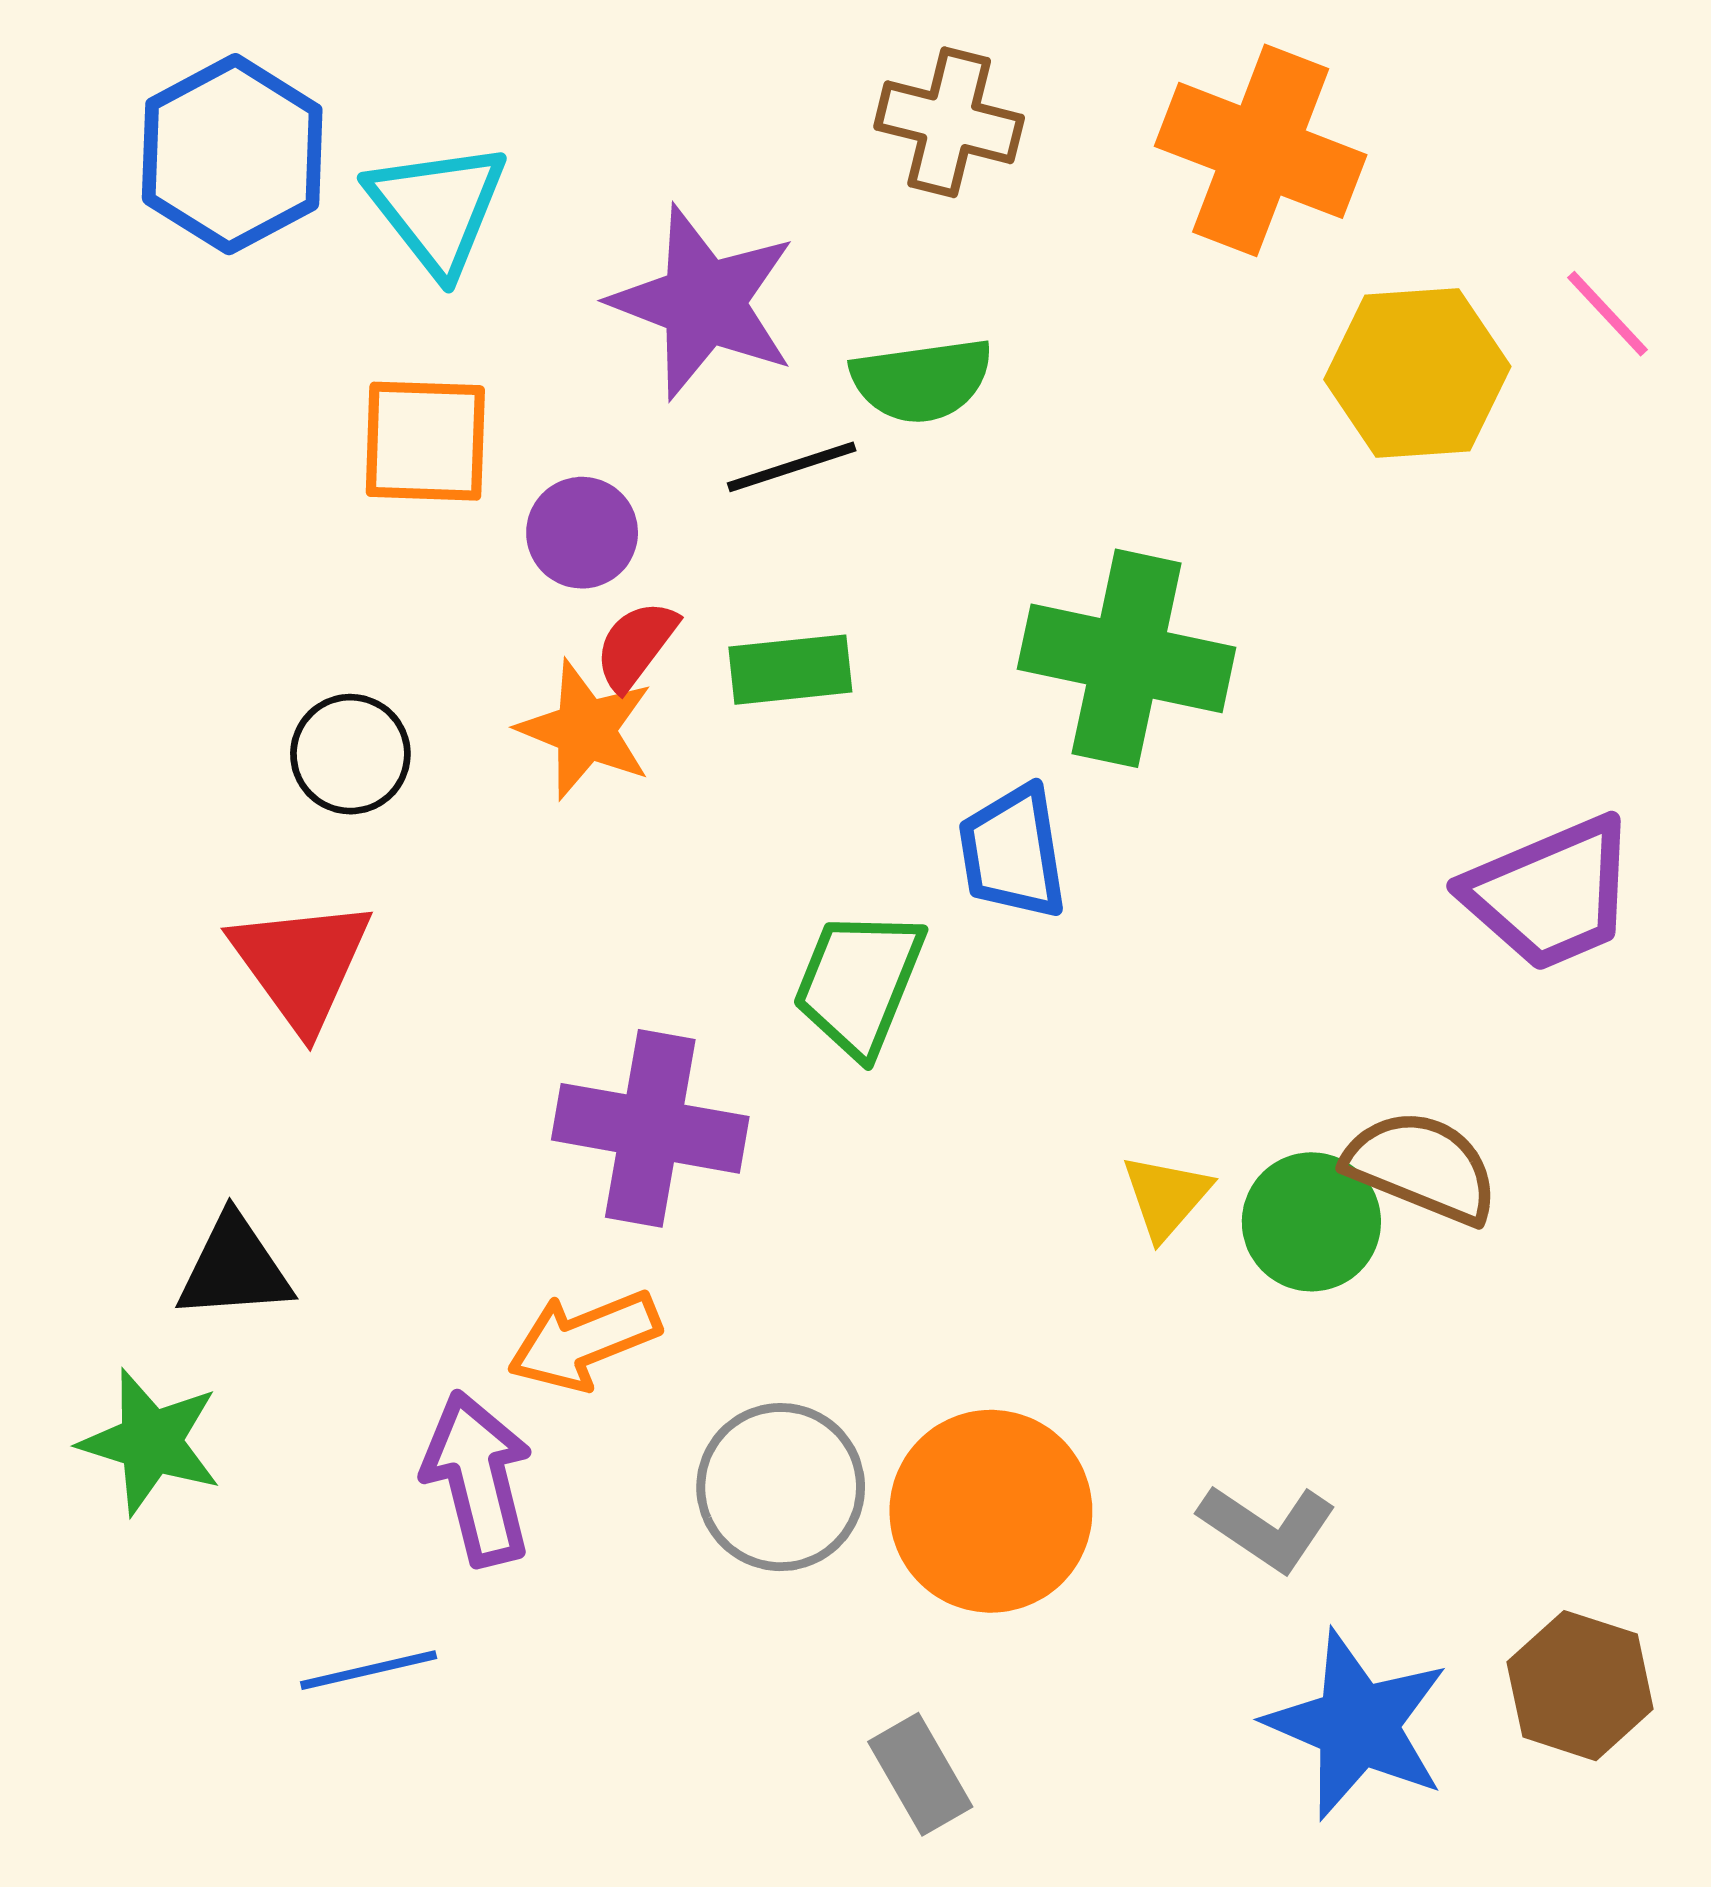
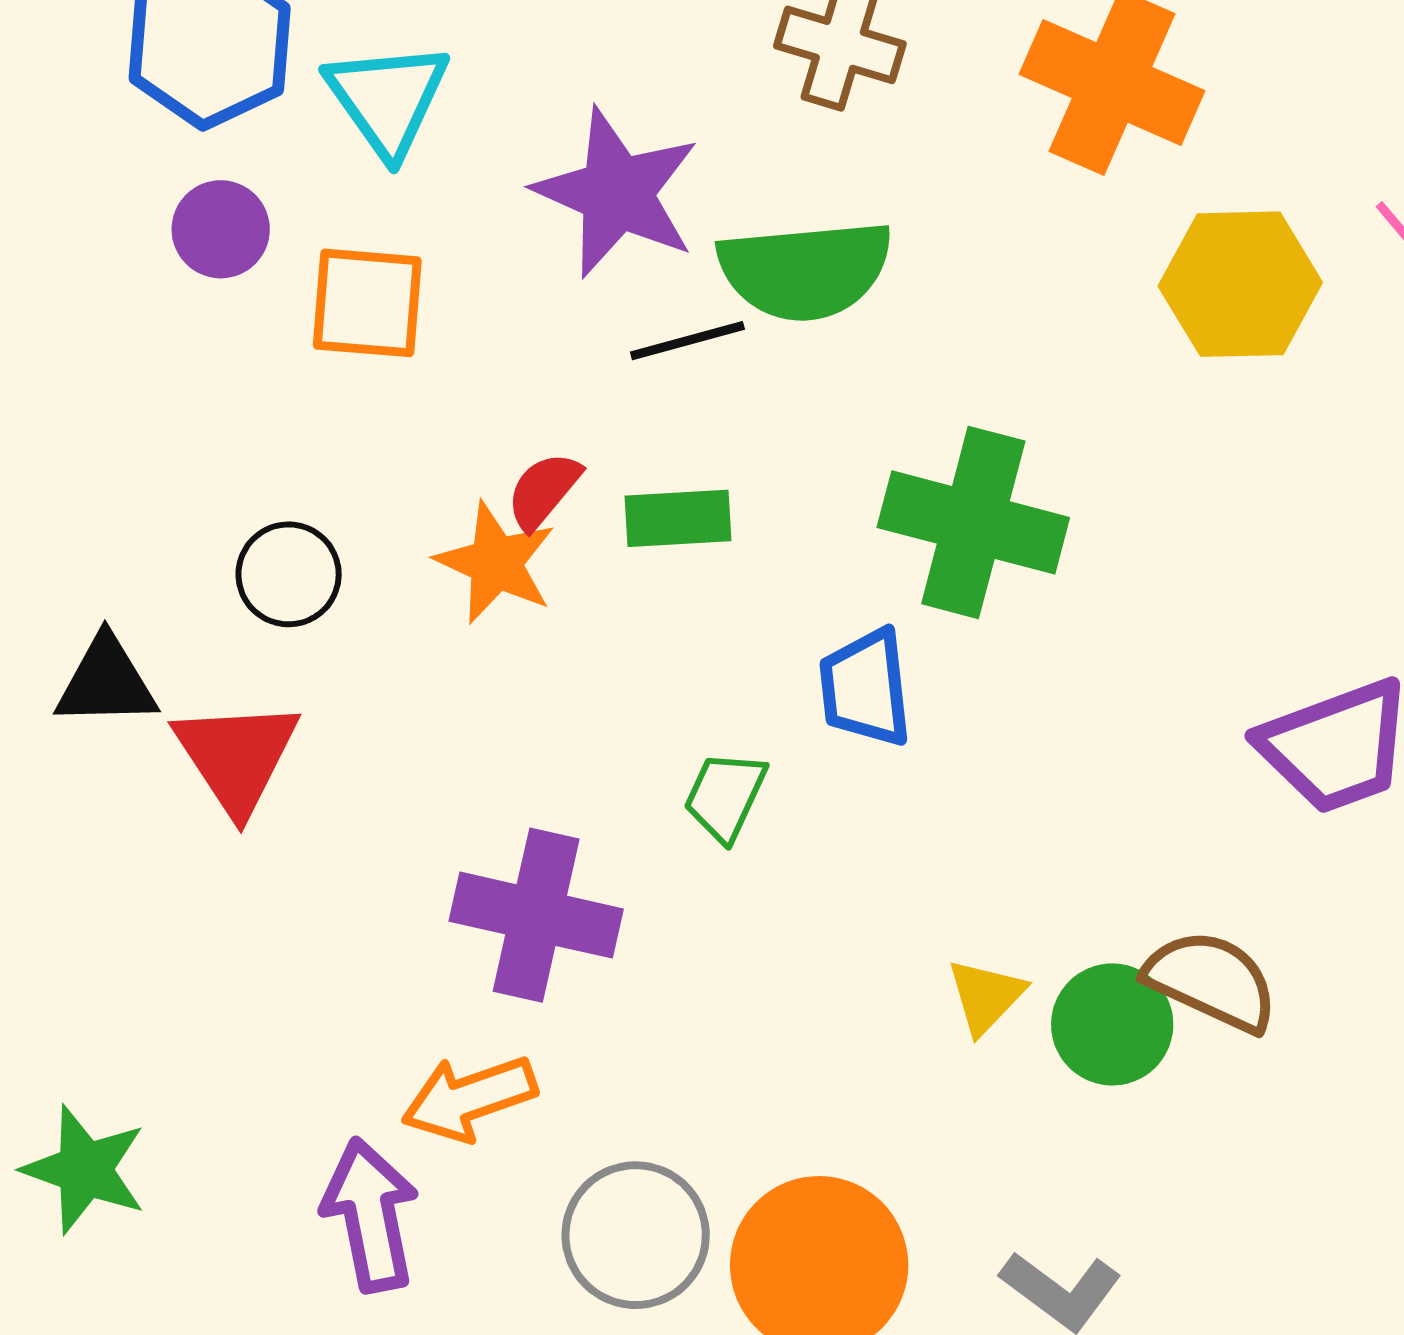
green semicircle: (922, 380) -> (805, 270), size x1.4
purple circle: (582, 533) -> (221, 229), moved
green trapezoid: (859, 983) -> (725, 796), size x0.7
black triangle: (234, 1268) -> (106, 682), moved

